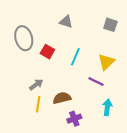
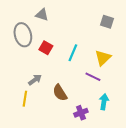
gray triangle: (66, 22) -> (42, 15), moved
brown semicircle: (62, 98) -> (60, 93), turned -108
yellow line: (38, 104) -> (25, 99), moved
purple cross: (74, 119) -> (81, 113), moved

